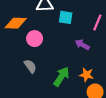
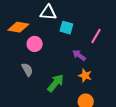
orange star: (86, 75) -> (85, 76), moved

